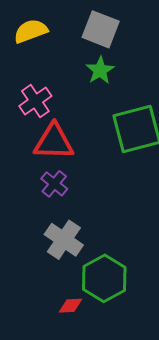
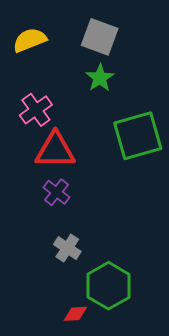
gray cross: (64, 240) -> (67, 248), size x0.7

